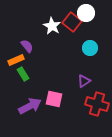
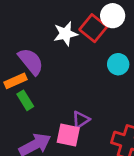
white star: (52, 26) -> (65, 34), turned 30
purple semicircle: (27, 46) -> (31, 61), size x1.5
purple triangle: (84, 81) -> (81, 120), moved

